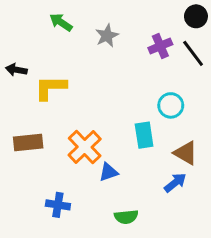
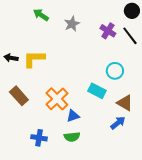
purple cross: (160, 46) -> (108, 31), turned -35
black arrow: (16, 70) -> (11, 58), moved
cyan rectangle: (144, 135) -> (97, 91), turned -54
brown rectangle: (28, 143) -> (19, 96), turned 54
green semicircle: (126, 217) -> (72, 137), moved

